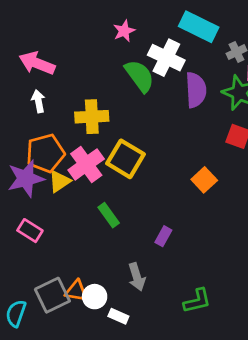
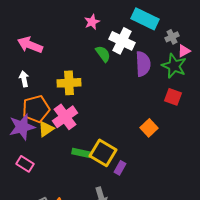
green semicircle: (140, 76) -> (103, 54), size x0.7
white arrow: (38, 101) -> (24, 79), moved
yellow square: (126, 159) -> (103, 153), moved
green rectangle: (109, 215) -> (81, 153), turned -42

